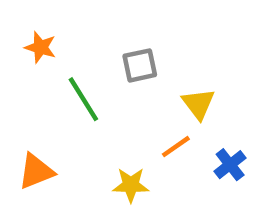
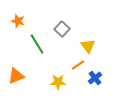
gray square: (140, 65) -> (62, 29), turned -35
blue cross: (230, 165) -> (95, 78), moved

